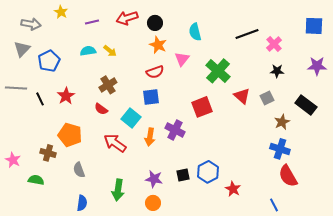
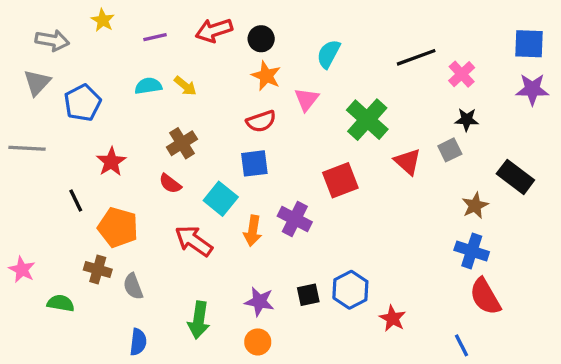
cyan semicircle: (195, 32) -> (328, 54), turned 42
purple star: (317, 66) -> (532, 89), moved
gray square: (267, 98) -> (450, 150), moved
black line: (40, 99) -> (76, 200), moved
brown cross: (48, 153) -> (98, 270), moved

